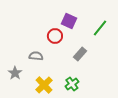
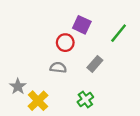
gray semicircle: (36, 56) -> (58, 67), moved
yellow cross: (44, 85) -> (38, 101), moved

